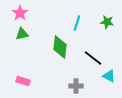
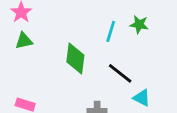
cyan line: (77, 23) -> (111, 31), moved

